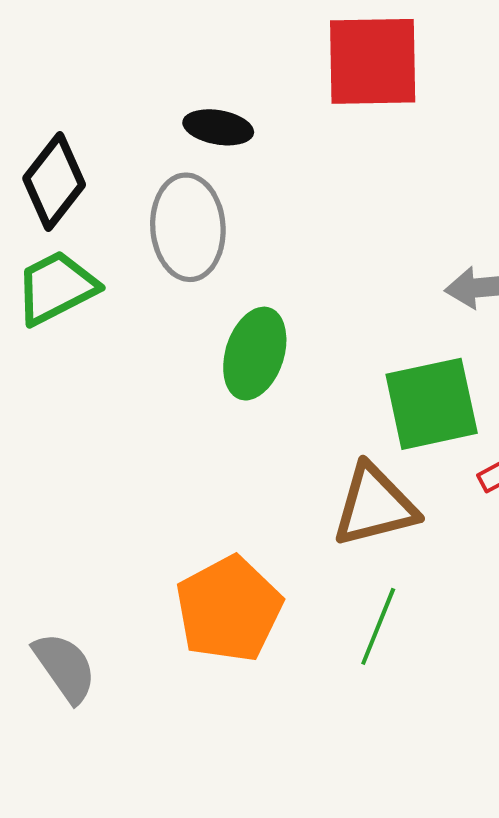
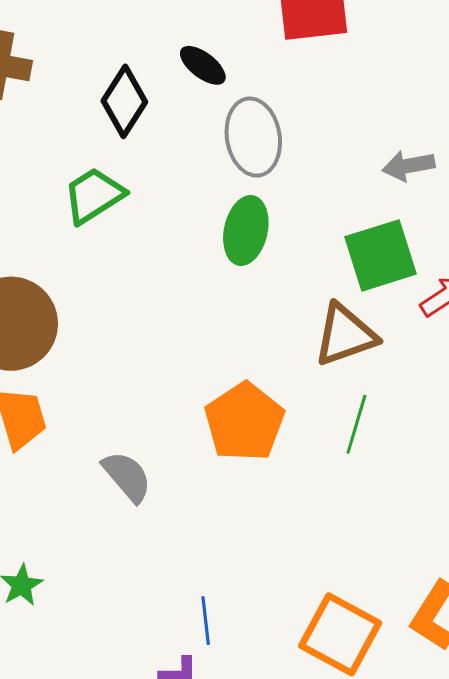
black ellipse: (218, 127) -> (203, 65), turned 33
black diamond: (54, 182) -> (124, 101), moved
gray ellipse: (188, 227) -> (253, 137), moved

